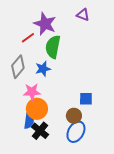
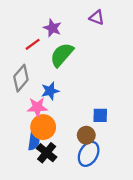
purple star: (45, 24) -> (52, 28), size x0.7
green semicircle: (53, 47) -> (62, 55), turned 30
blue star: (43, 69) -> (50, 91), moved

